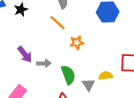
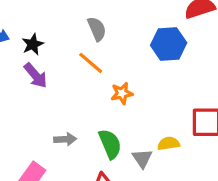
purple arrow: (25, 54) -> (36, 76), moved
gray arrow: (44, 63) -> (65, 139), moved

